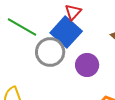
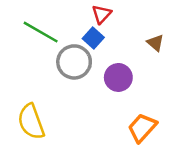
blue square: (66, 32) -> (93, 38), size x0.6

